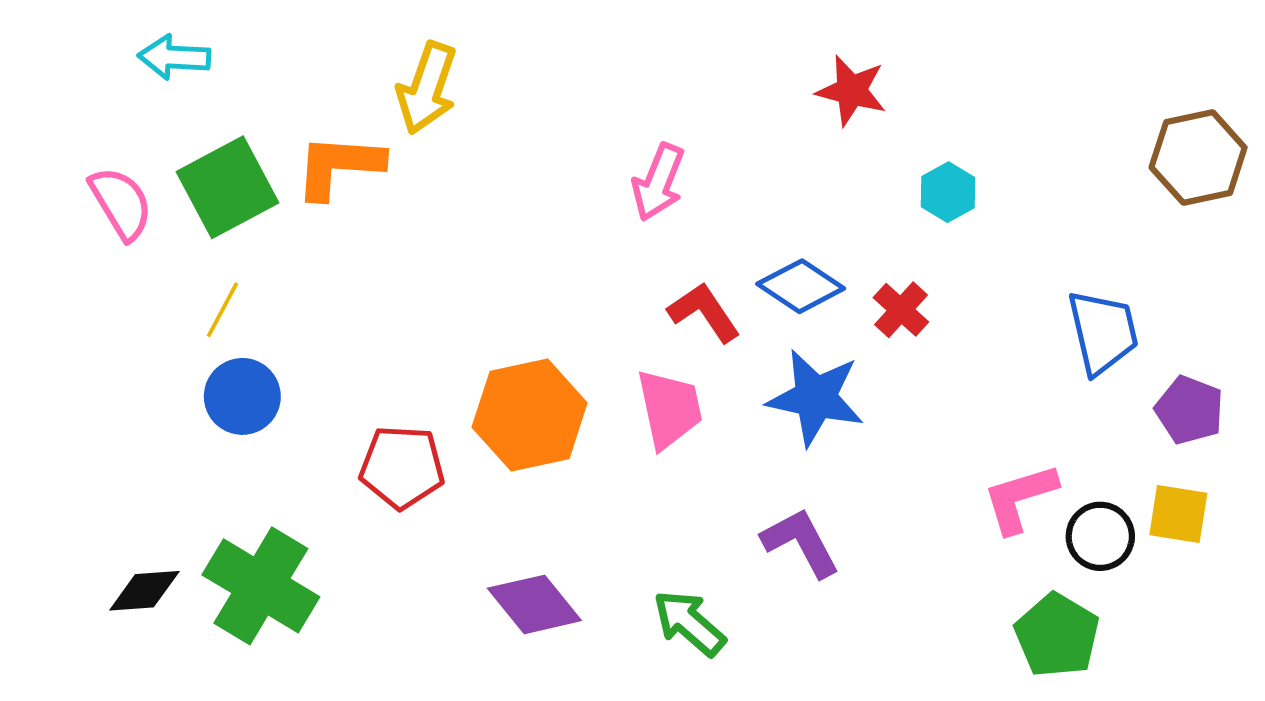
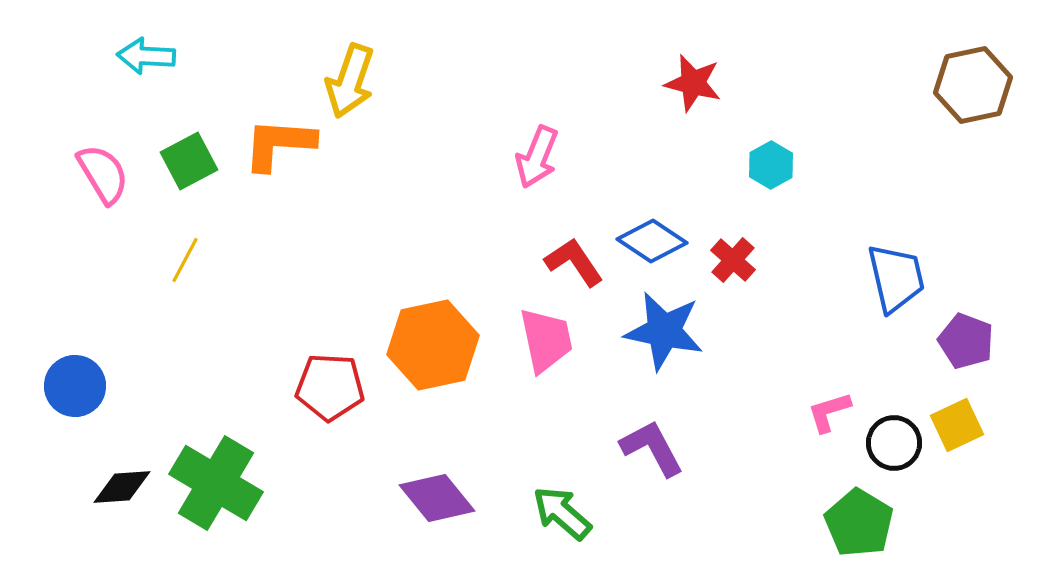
brown hexagon: (1198, 157) -> (973, 85), moved
green square: (227, 187) -> (189, 161), size x0.7
blue circle: (242, 396) -> (75, 386), moved
pink L-shape: (1020, 498) -> (829, 412), size x0.7
yellow square: (1178, 514) -> (957, 425), turned -34

